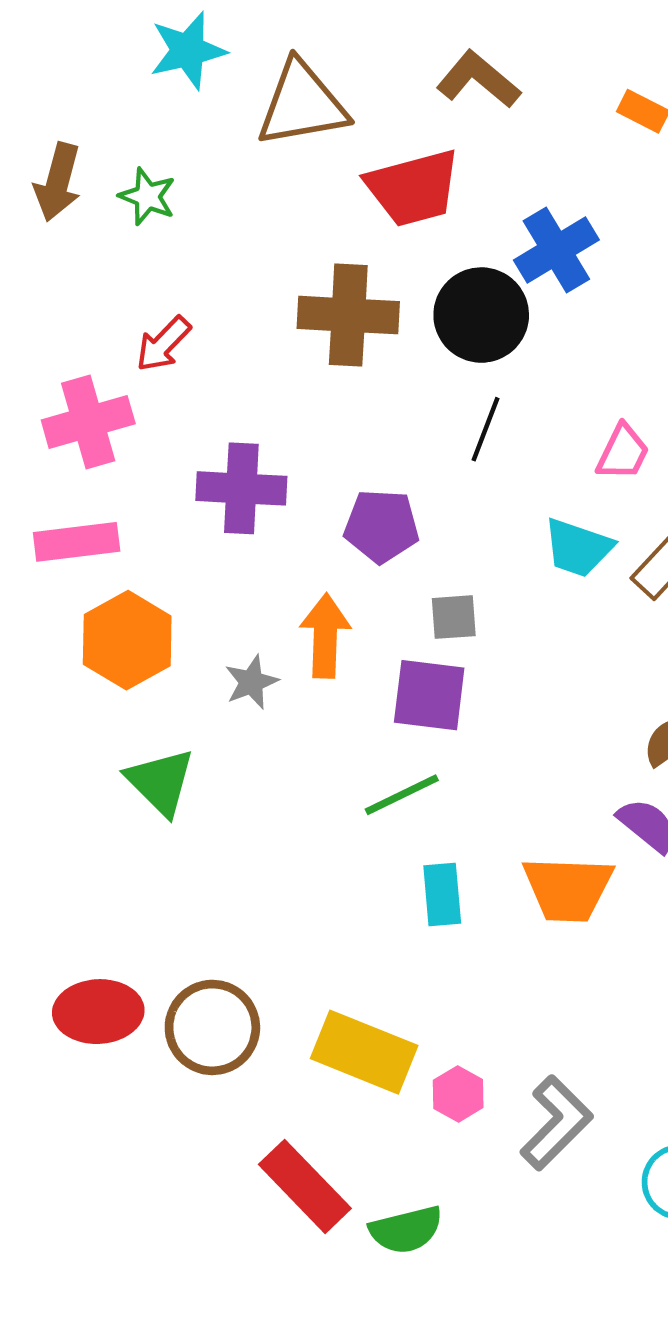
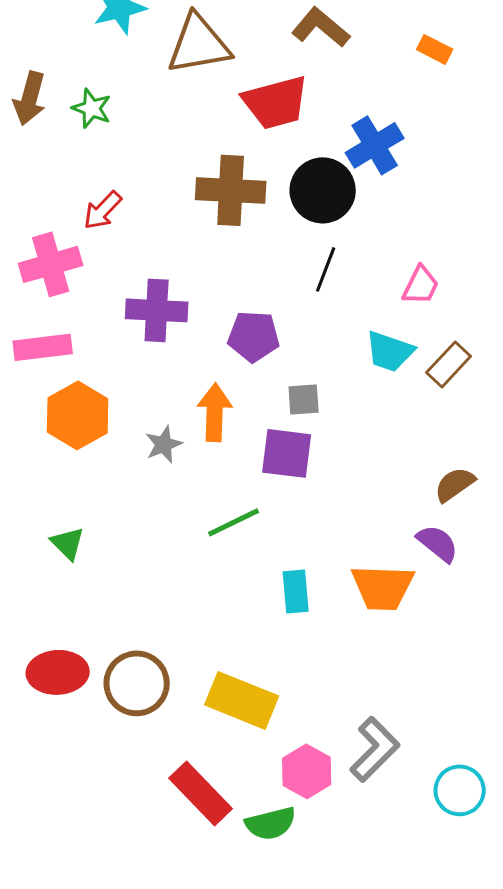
green triangle: (160, 782) -> (68, 543), moved, size x0.7
green line: (402, 795) -> (234, 522), moved
pink hexagon: (458, 1094) -> (307, 771), moved, size x1.4

